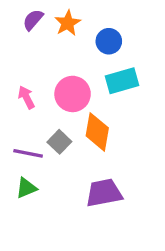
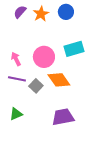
blue circle: (109, 41) -> (66, 12), moved
orange diamond: (97, 132) -> (59, 80), turned -45
purple line: (28, 153) -> (17, 79), moved

